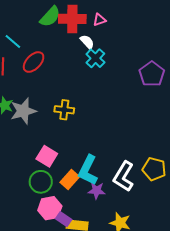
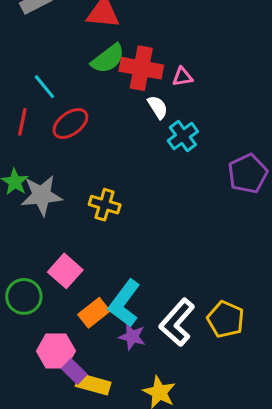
cyan cross: (95, 58) -> (183, 136), moved
green circle: (41, 182) -> (24, 296), moved

